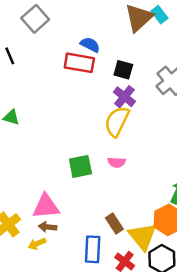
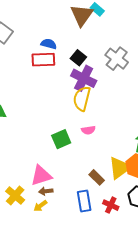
black square: (123, 70) -> (78, 58), turned 35
purple cross: (124, 97) -> (84, 78), size x1.4
yellow triangle: (142, 236) -> (120, 168), moved, turned 45

